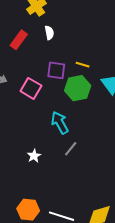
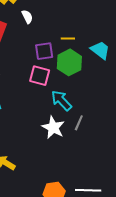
pink square: (31, 88) -> (40, 76), moved
white star: (34, 156) -> (53, 128), moved, size x1.6

